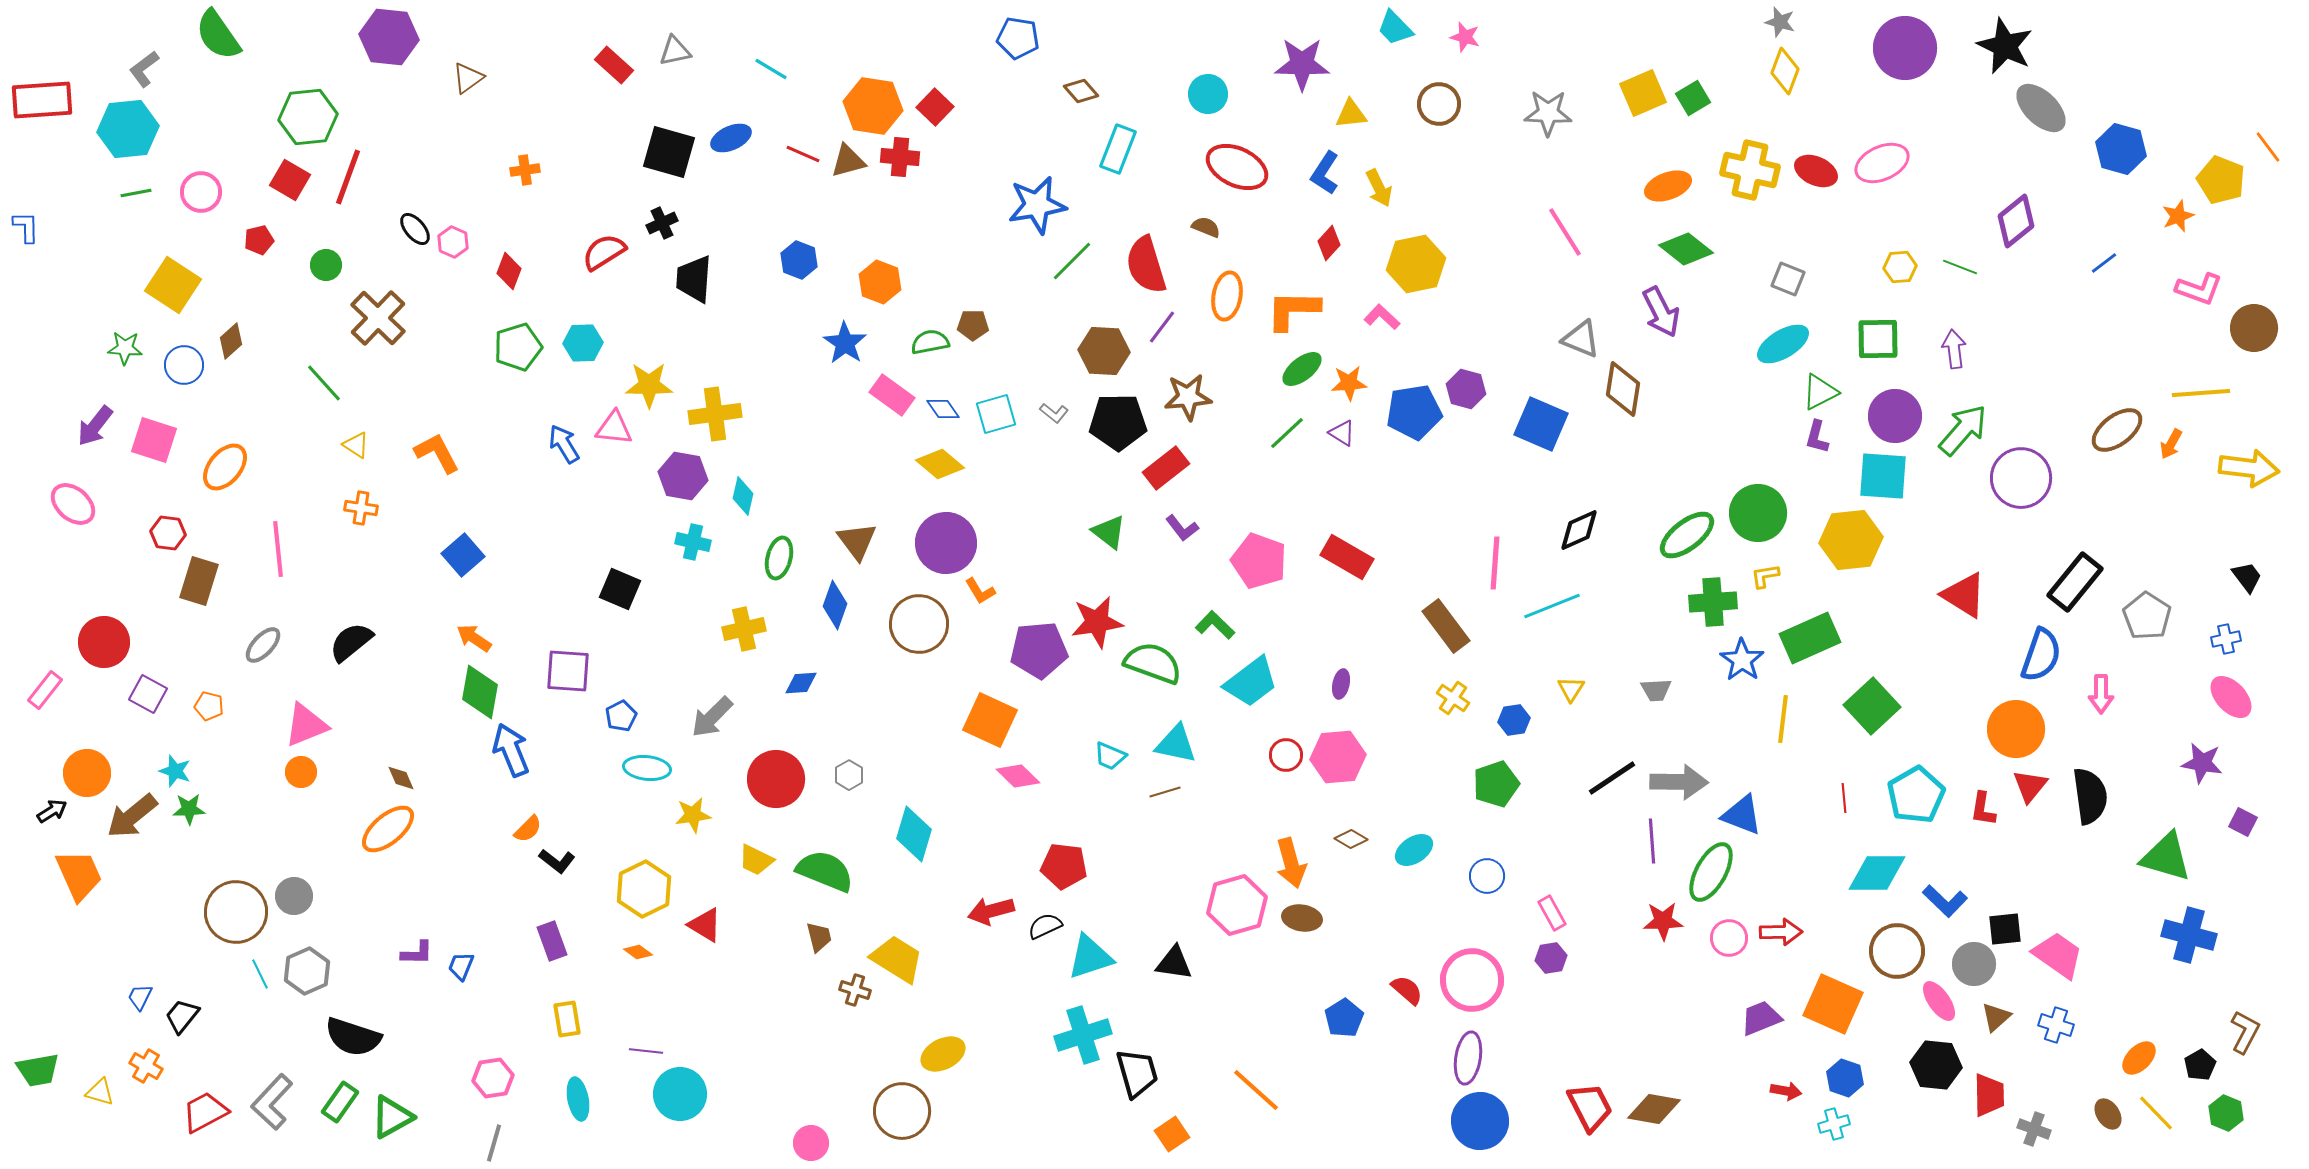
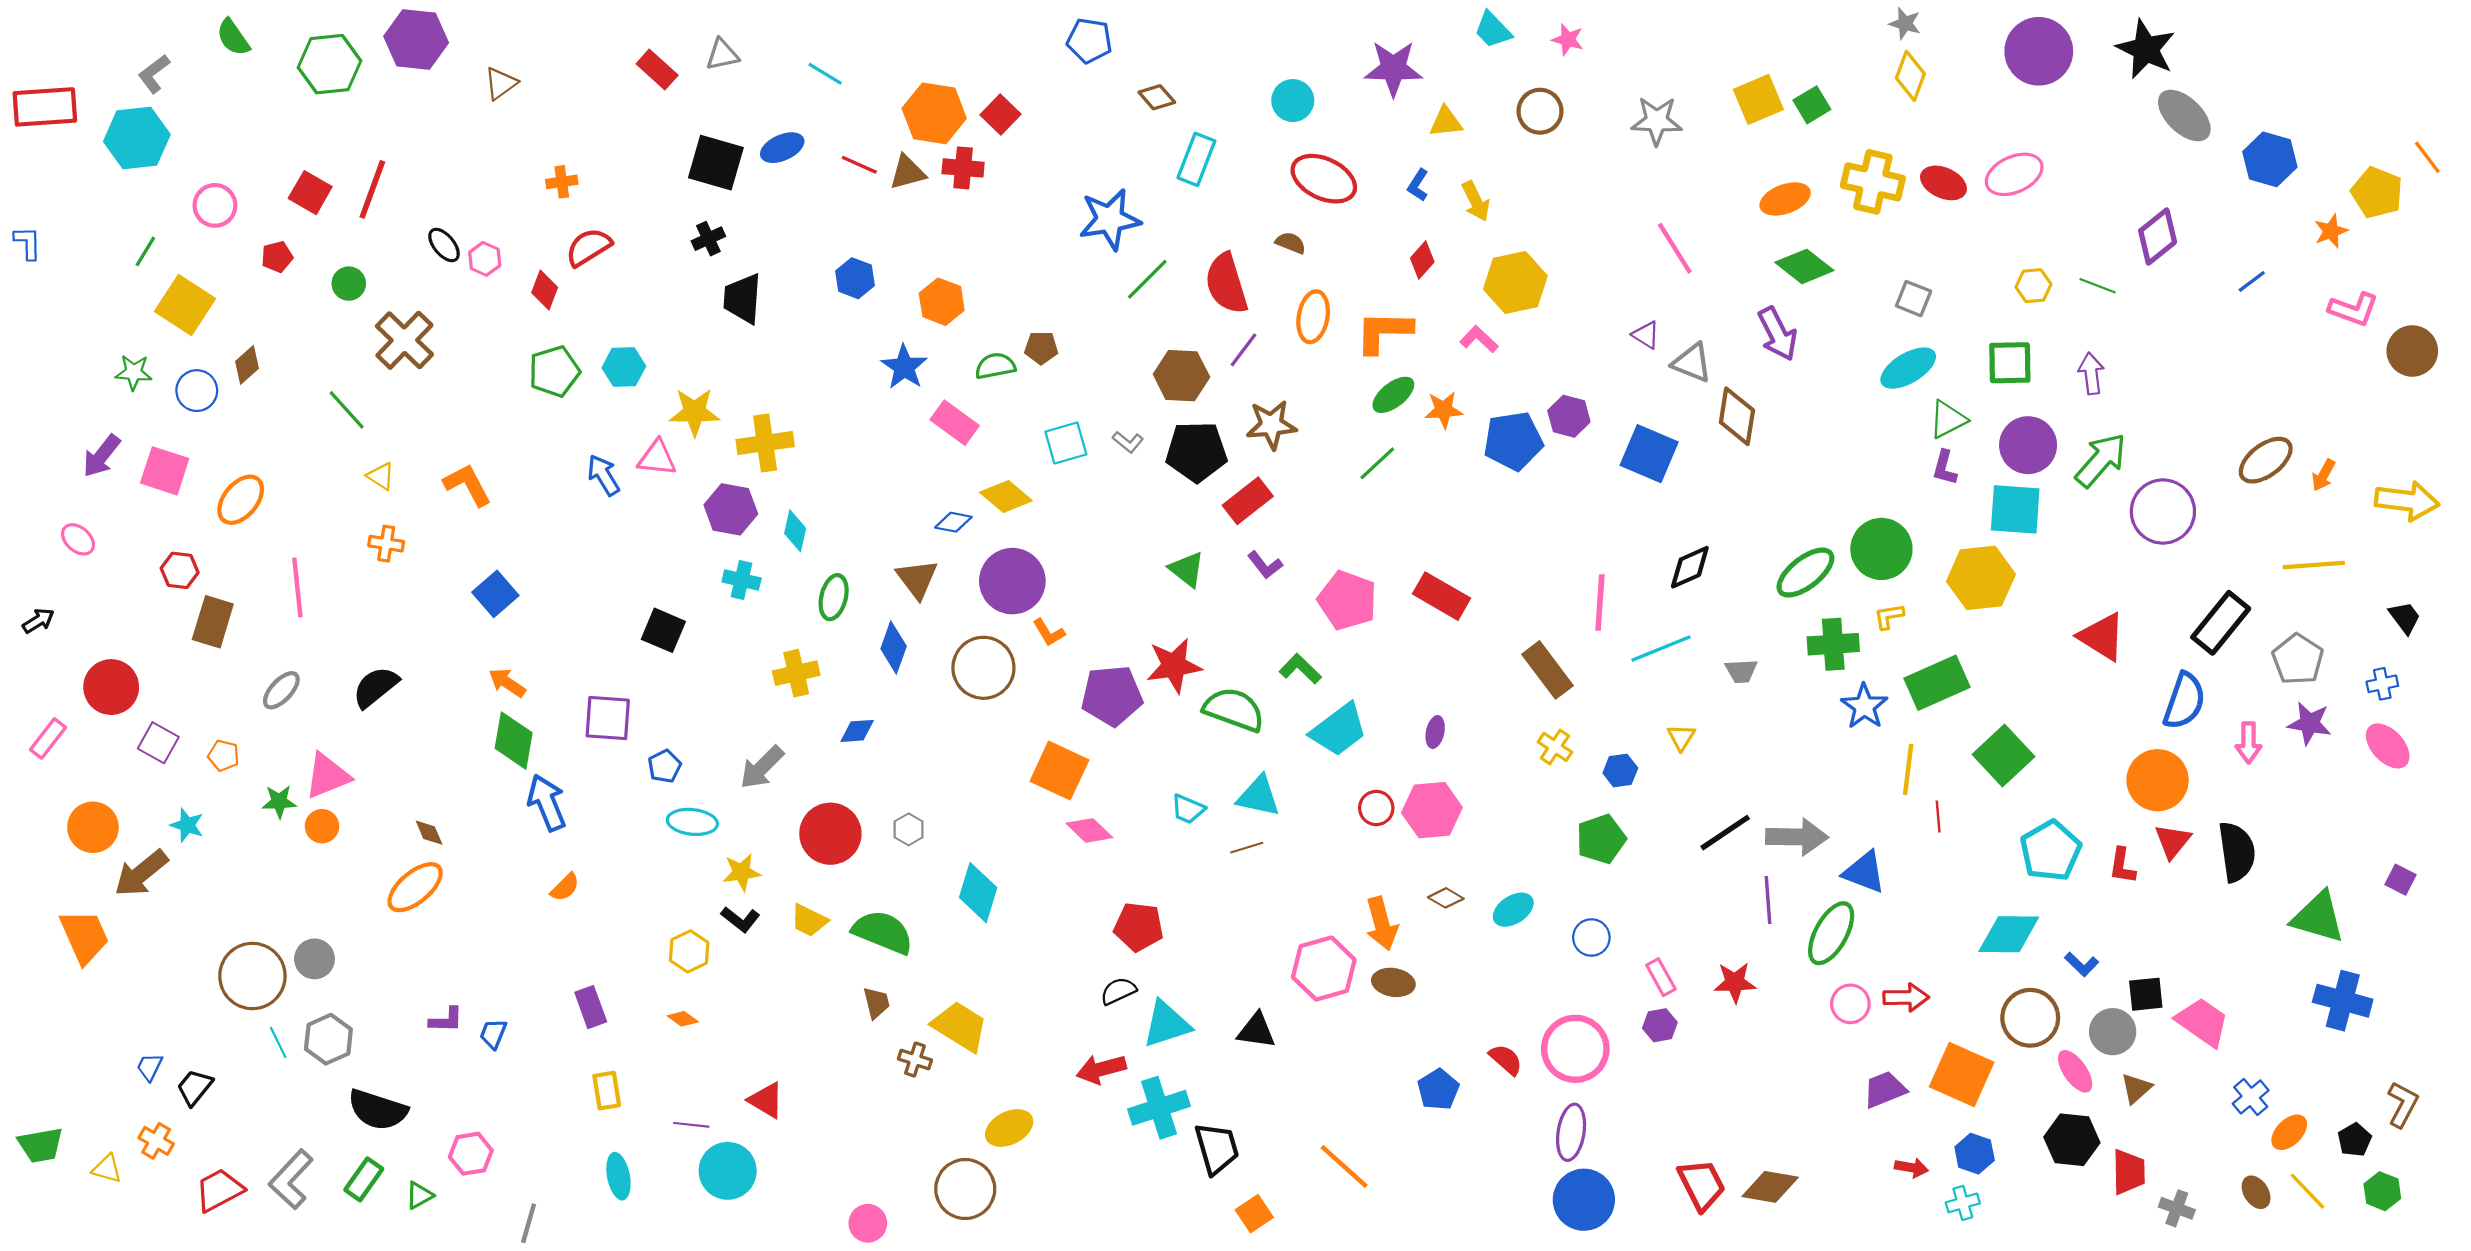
green semicircle: (218, 35) -> (233, 37), size x0.7
green hexagon: (308, 117) -> (329, 64), moved
blue L-shape: (1325, 173) -> (1418, 185), size x0.7
green line: (136, 193) -> (145, 251), moved, turned -48
red semicircle: (604, 252) -> (589, 247), moved
yellow line: (2201, 393) -> (2314, 565), moved
blue diamond: (943, 409) -> (953, 522), moved, turned -44
purple triangle: (1342, 433) -> (1646, 335), moved
pink ellipse: (73, 504) -> (78, 539), size x0.7
gray trapezoid: (1656, 690) -> (1741, 671), moved
purple star: (2202, 763) -> (2310, 723), moved
red line: (1844, 798) -> (1938, 817), moved
green star: (189, 809) -> (279, 802), moved
black arrow: (52, 811) -> (38, 621), moved
black L-shape: (557, 861) -> (740, 919), moved
yellow hexagon: (644, 889) -> (689, 951), size x0.7
blue L-shape: (1945, 901) -> (2082, 964), size x0.7
red arrow: (991, 911) -> (1101, 1069), moved
red star: (1663, 921) -> (1735, 982), moved
red triangle: (705, 925) -> (766, 1100), moved
blue cross: (2056, 1025) -> (2251, 1097), moved, turned 32
pink hexagon: (493, 1078) -> (471, 1154), moved
green triangle: (392, 1117) -> (419, 1195), size x0.6

